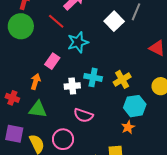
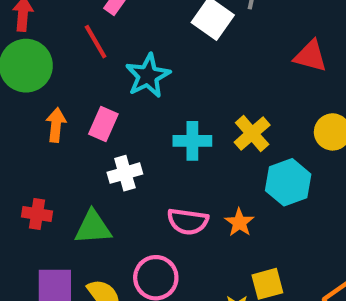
red line: (56, 21) -> (96, 42), turned 30
orange arrow: (35, 82) -> (56, 125), moved
white cross: (72, 86) -> (125, 173), moved
orange star: (128, 127) -> (239, 222), moved

